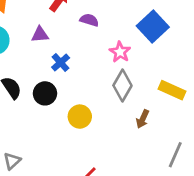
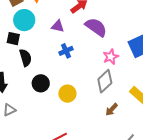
purple semicircle: (89, 20) -> (96, 27), size x1.6
black circle: (45, 93) -> (41, 83), moved

